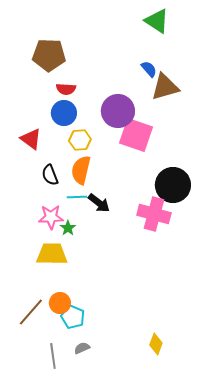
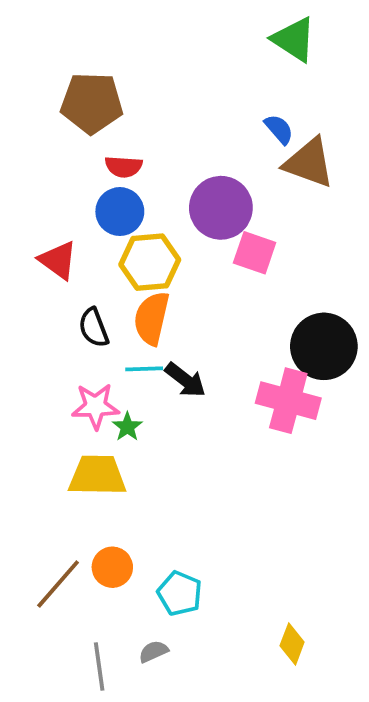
brown triangle: (165, 87) -> (309, 163), turned 36
pink square: (136, 135) -> (255, 253), size x0.7
yellow hexagon: (80, 140) -> (150, 262), size x1.4
cyan pentagon: (73, 317) -> (180, 593), moved

